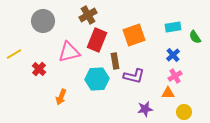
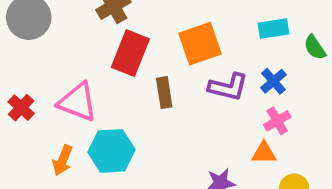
pink triangle: (69, 52) -> (78, 102), moved, turned 35
purple L-shape: (134, 76) -> (228, 87), moved
cyan hexagon: (97, 79) -> (112, 151), moved

